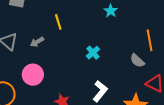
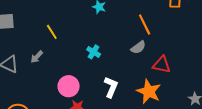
gray semicircle: (137, 61) -> (138, 47), turned -63
pink circle: (33, 75) -> (69, 86), moved

